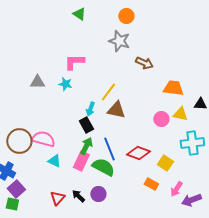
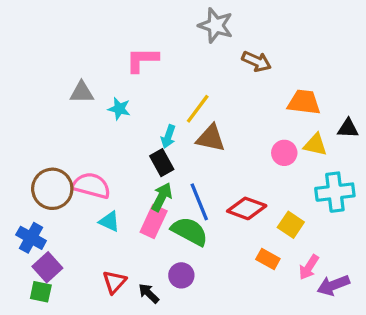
cyan star: (65, 84) -> (119, 109), moved
black arrow: (78, 196) -> (149, 293), moved

